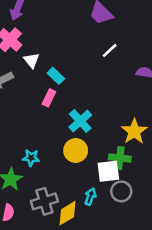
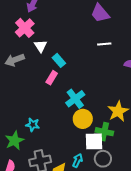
white line: (110, 50) -> (104, 44), turned 32
yellow circle: (76, 150) -> (83, 119), moved

